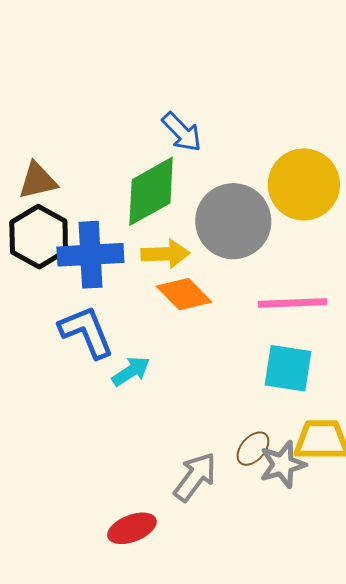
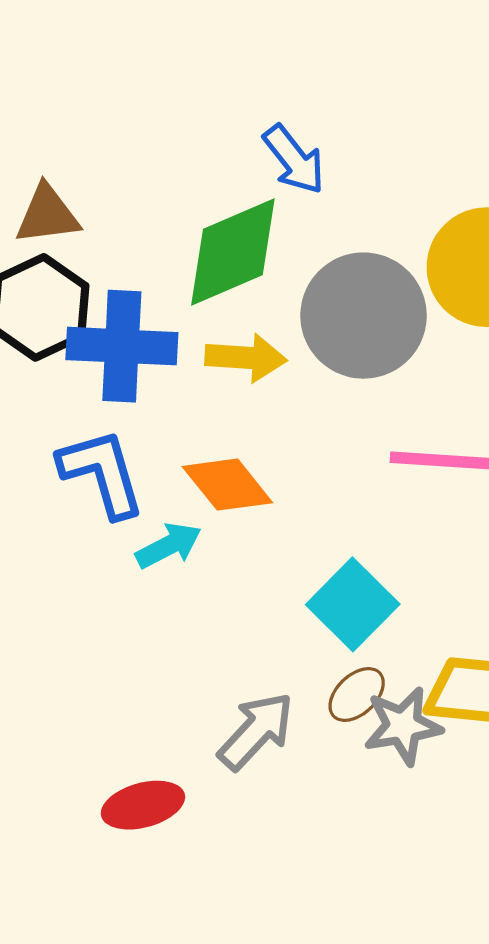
orange diamond: (184, 294) -> (227, 485), moved
cyan square: (288, 368) -> (353, 604), moved, turned 30

